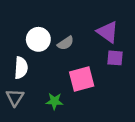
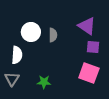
gray semicircle: (66, 43) -> (53, 35), turned -56
pink square: (82, 79) -> (89, 73), moved, turned 35

